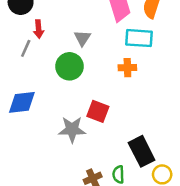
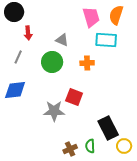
gray triangle: (82, 38) -> (62, 40), turned -40
gray line: (26, 48) -> (18, 57), moved
orange cross: (127, 68) -> (87, 63), moved

